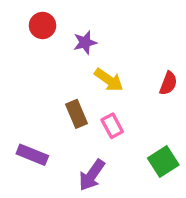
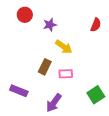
red semicircle: (168, 83) -> (96, 25), moved
brown rectangle: (77, 114) -> (45, 67), turned 49
pink rectangle: (112, 126) -> (66, 74), turned -64

